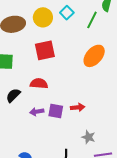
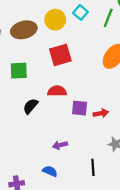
purple square: (56, 111) -> (80, 108), moved
purple arrow: (37, 112) -> (60, 145), moved

